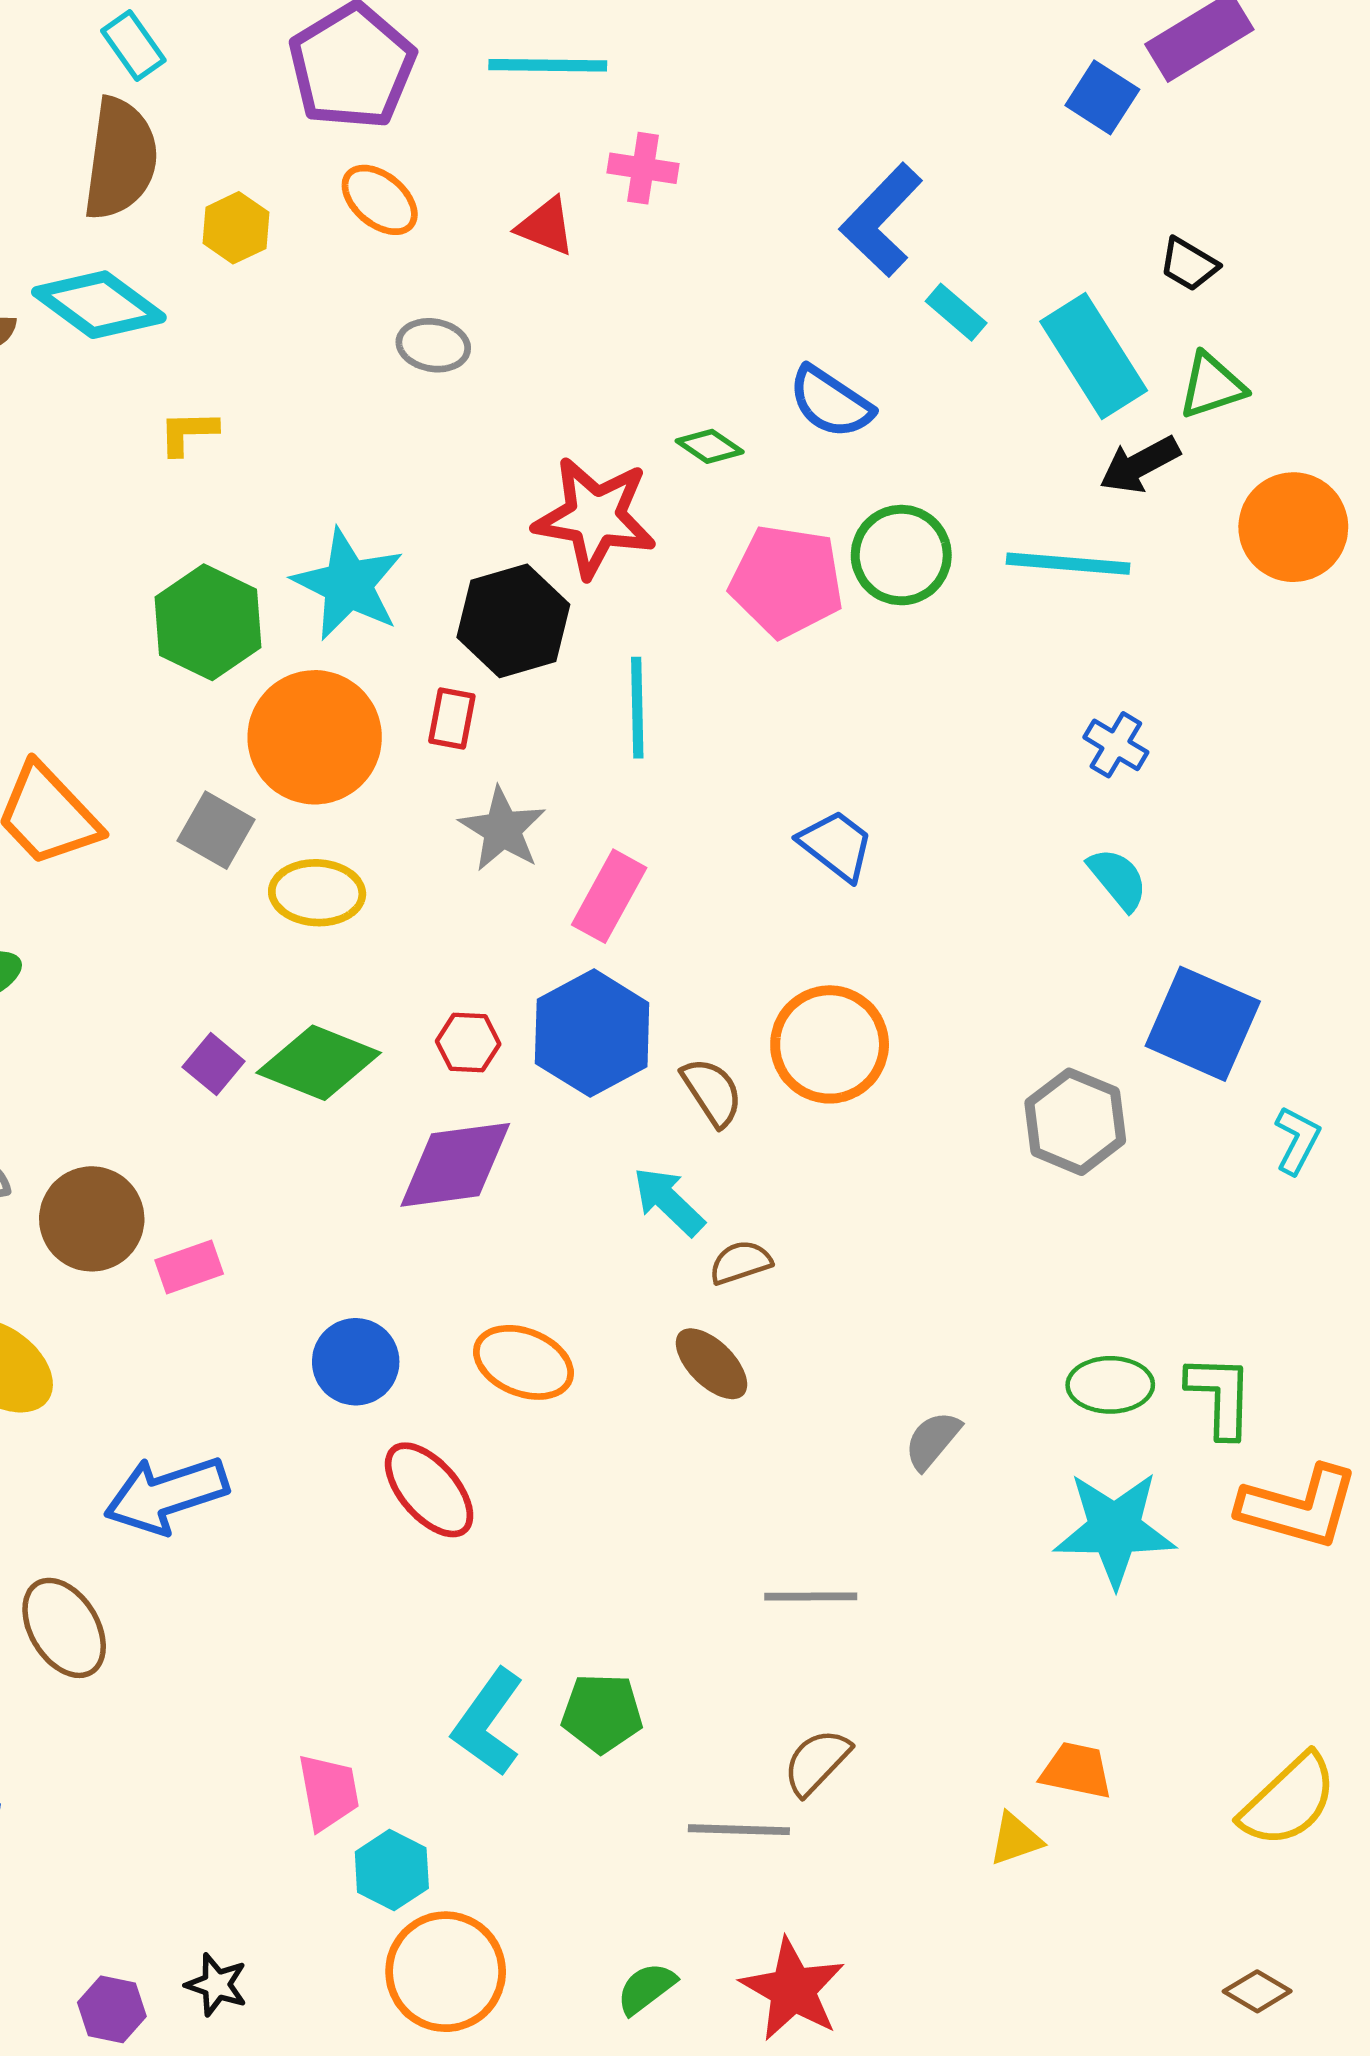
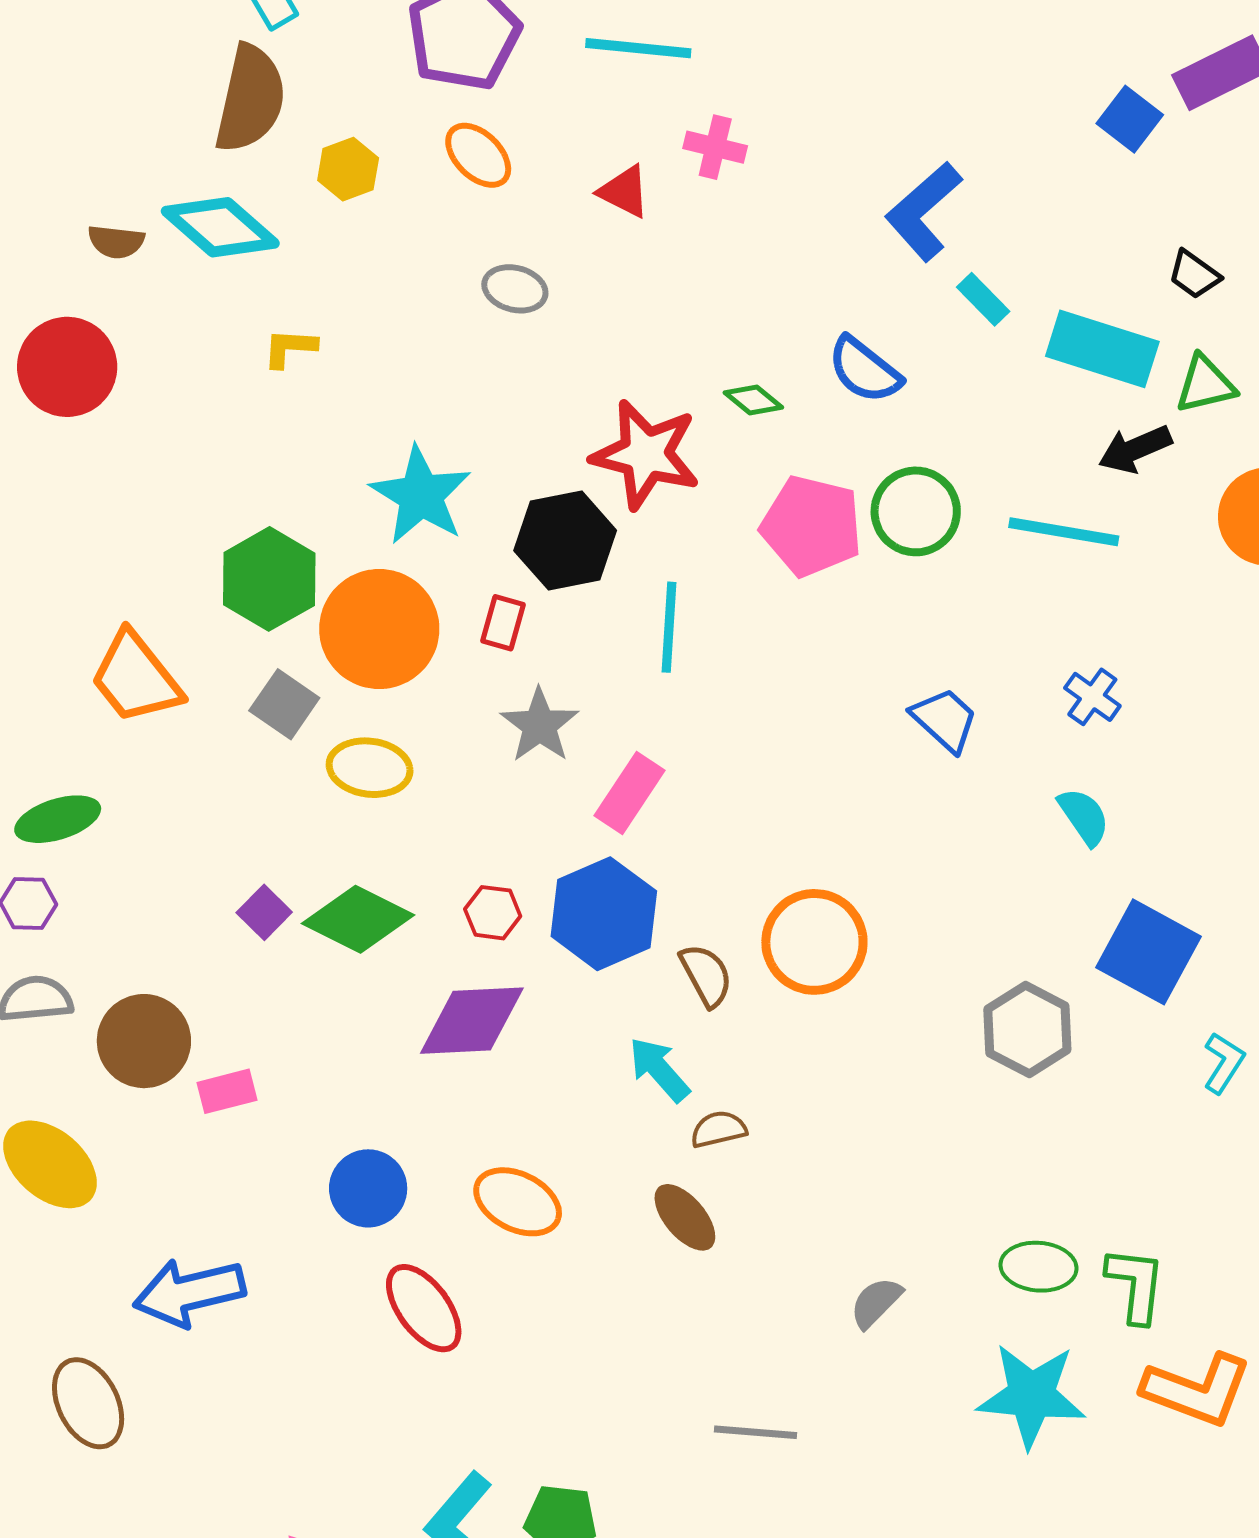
cyan rectangle: (1094, 356) -> (1102, 349), turned -45
green hexagon: (208, 622) -> (269, 579), moved
blue trapezoid: (836, 845) -> (945, 720), moved

